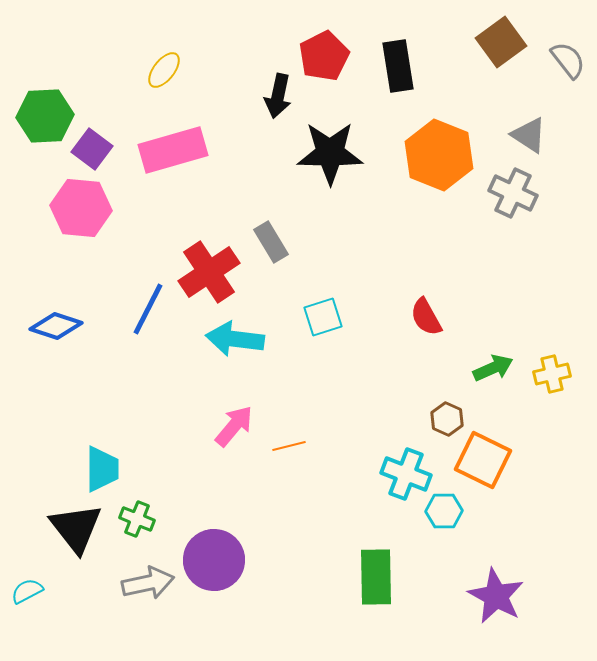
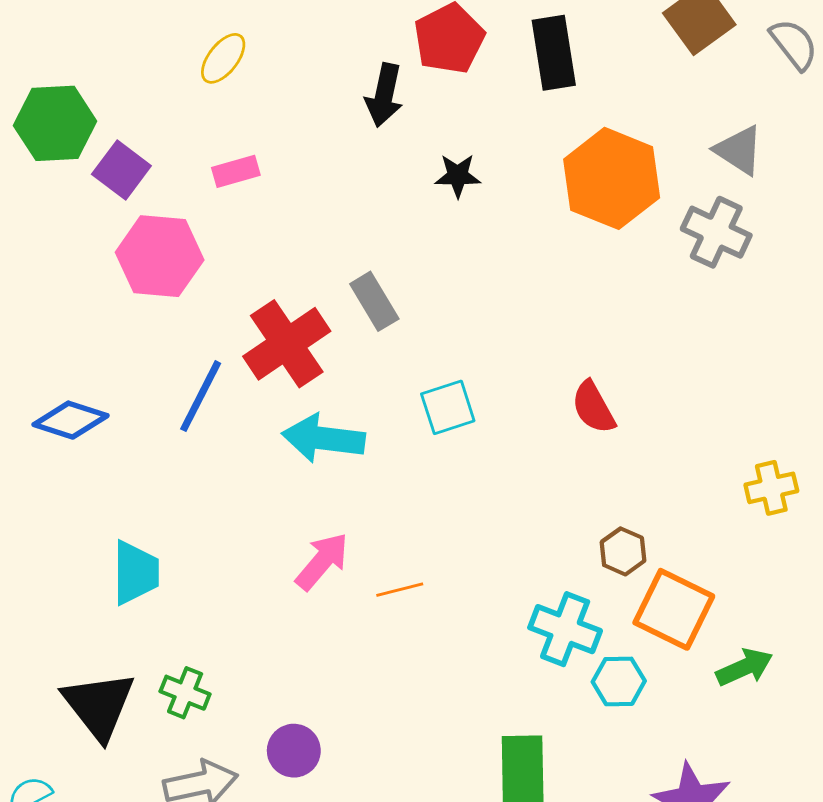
pink rectangle: (173, 150) -> (236, 171), size x0.5
black star: (330, 153) -> (458, 176), size x0.5
pink hexagon: (81, 208) -> (160, 256), moved
green arrow: (493, 368) -> (744, 667), moved
cyan trapezoid: (102, 469) -> (136, 573), moved
purple circle: (214, 560) -> (294, 751), size x0.6

